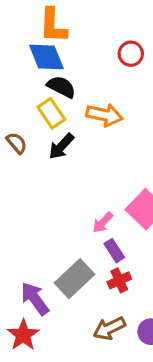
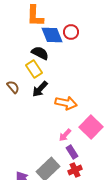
red circle: (131, 54) -> (71, 32), moved
blue diamond: (46, 57) -> (52, 35), moved
orange arrow: (104, 115) -> (66, 103), moved

